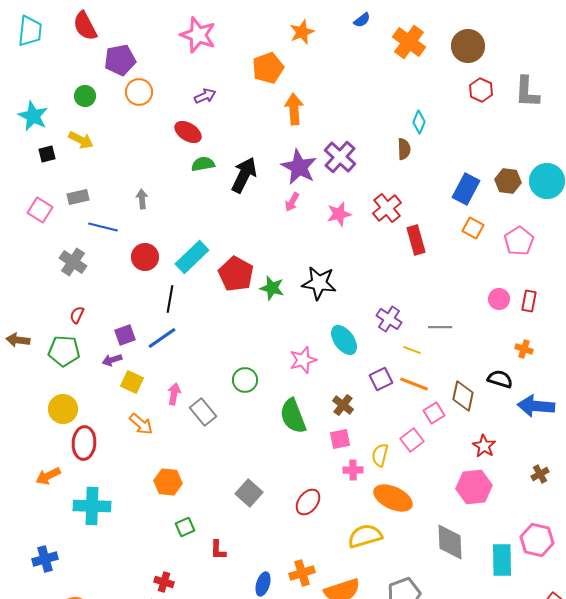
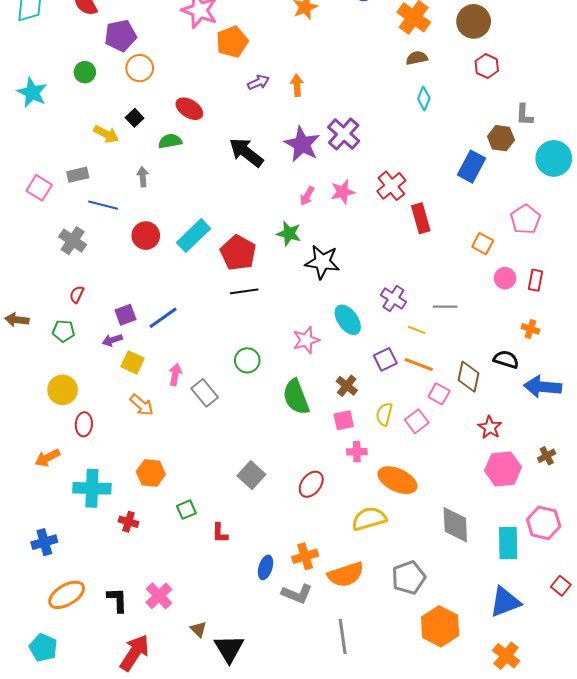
orange pentagon: (268, 68) -> (232, 42), moved
gray L-shape: (527, 92) -> (524, 115), moved, size x0.7
purple arrow: (205, 96) -> (258, 82), moved
orange arrow: (294, 109) -> (297, 85), size x0.7
yellow arrow: (81, 140) -> (106, 134), moved
brown semicircle: (404, 149) -> (417, 58), moved, turned -100
black square: (47, 154) -> (135, 118), moved, turned -30
green semicircle: (203, 164) -> (170, 141), moved
black arrow: (244, 175) -> (246, 152), turned -78
brown hexagon: (508, 181) -> (501, 138), moved
pink arrow: (292, 202) -> (307, 196), moved
orange square: (473, 228) -> (483, 244), moved
green star: (272, 288) -> (289, 234), moved
black line: (170, 299) -> (244, 291), moved, turned 72
green pentagon: (64, 351) -> (64, 331), size x0.7
pink square: (434, 413) -> (439, 394), turned -30
red ellipse: (84, 443) -> (84, 424), size x0.7
yellow semicircle: (380, 455) -> (384, 414), moved
orange hexagon: (168, 482) -> (151, 473), moved
pink hexagon: (474, 487) -> (503, 469), moved
red cross: (164, 582) -> (129, 522), moved

